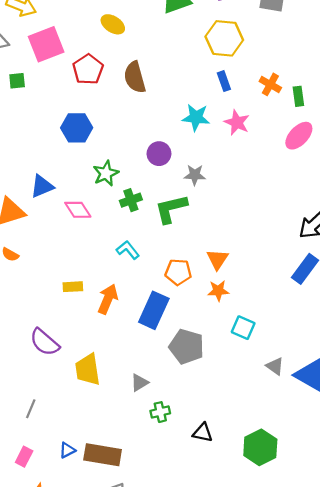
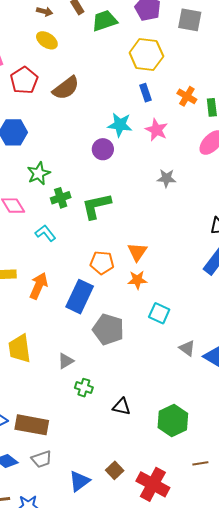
brown semicircle: (135, 77) -> (66, 88), turned -112
purple circle: (159, 154) -> (103, 149), moved
gray star: (195, 175) -> (166, 178), moved
cyan L-shape: (128, 250) -> (45, 233), moved
green cross: (160, 412) -> (84, 388), turned 30

